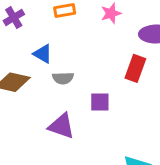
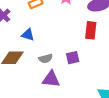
gray semicircle: (63, 78) -> (46, 59), moved

